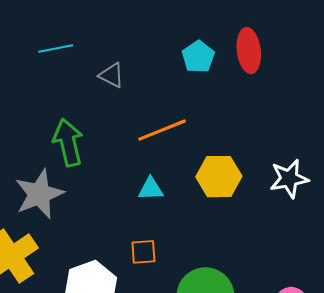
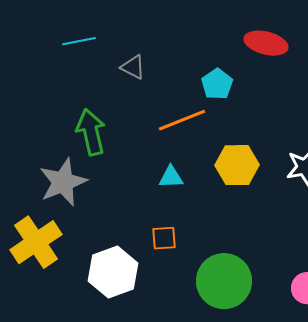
red ellipse: (249, 51) -> (266, 43), turned -69
cyan pentagon: (198, 57) -> (217, 84), moved

